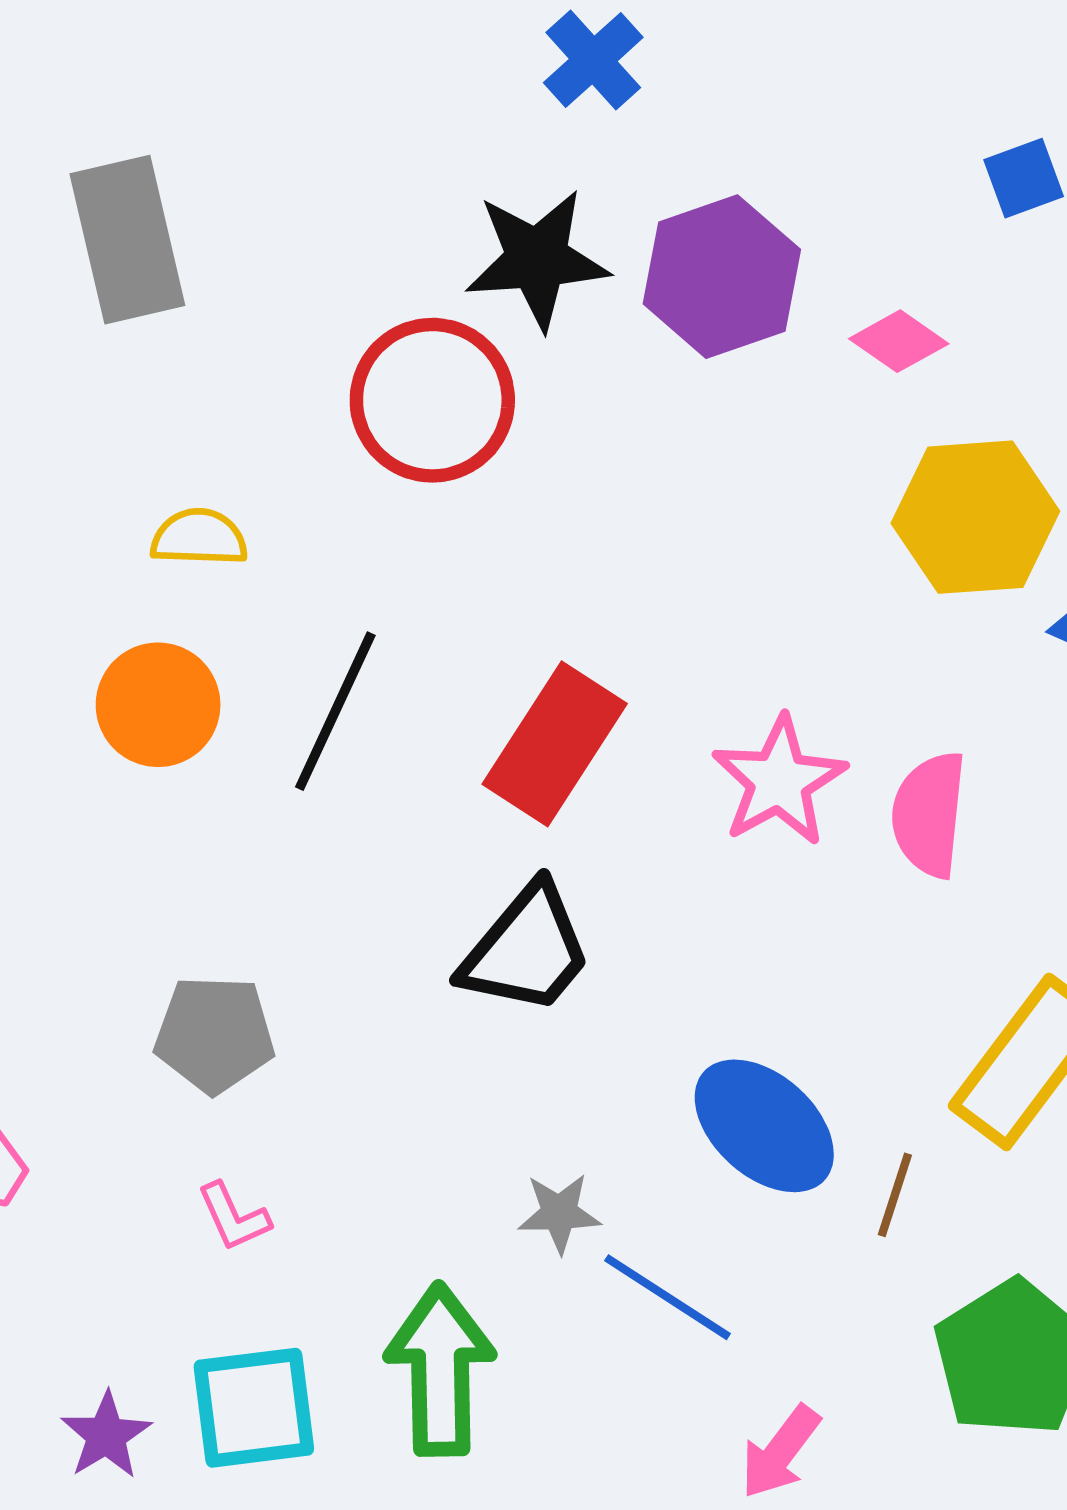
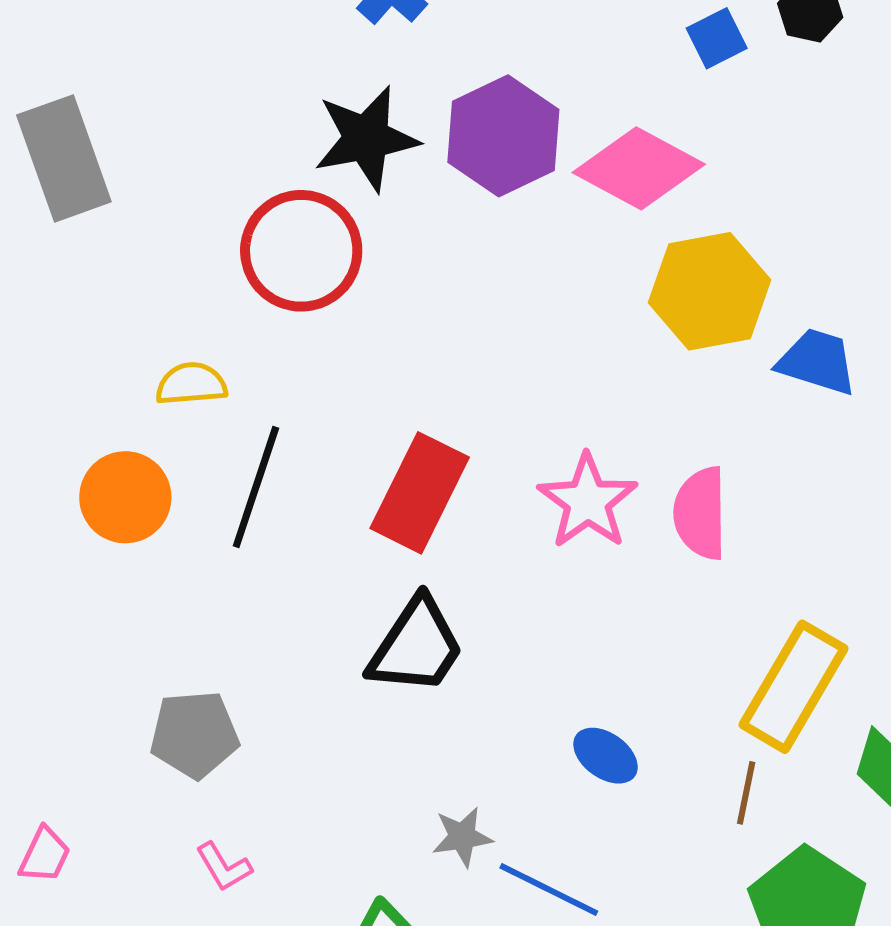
pink diamond: (899, 341) -> (639, 168), size x1.8
yellow semicircle: (199, 537) -> (191, 384), moved
blue ellipse: (764, 1126) -> (606, 756), size x0.6
brown line: (895, 1195) -> (746, 793), moved

